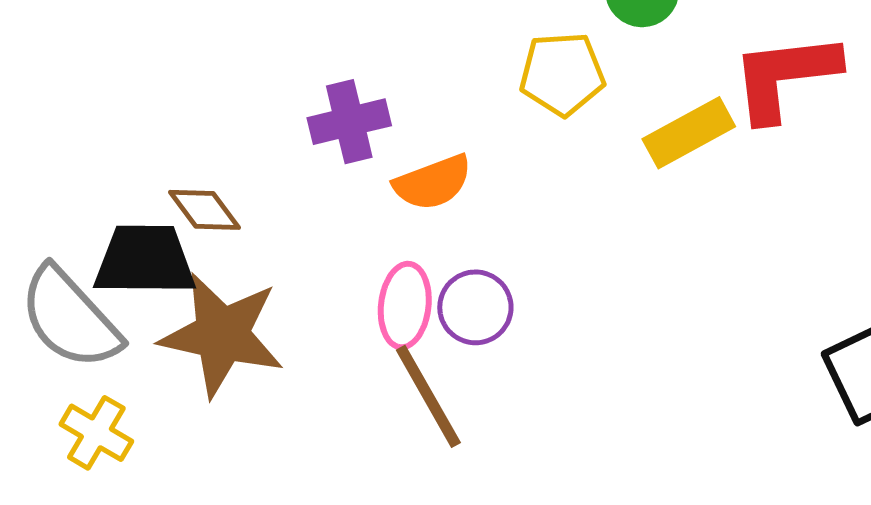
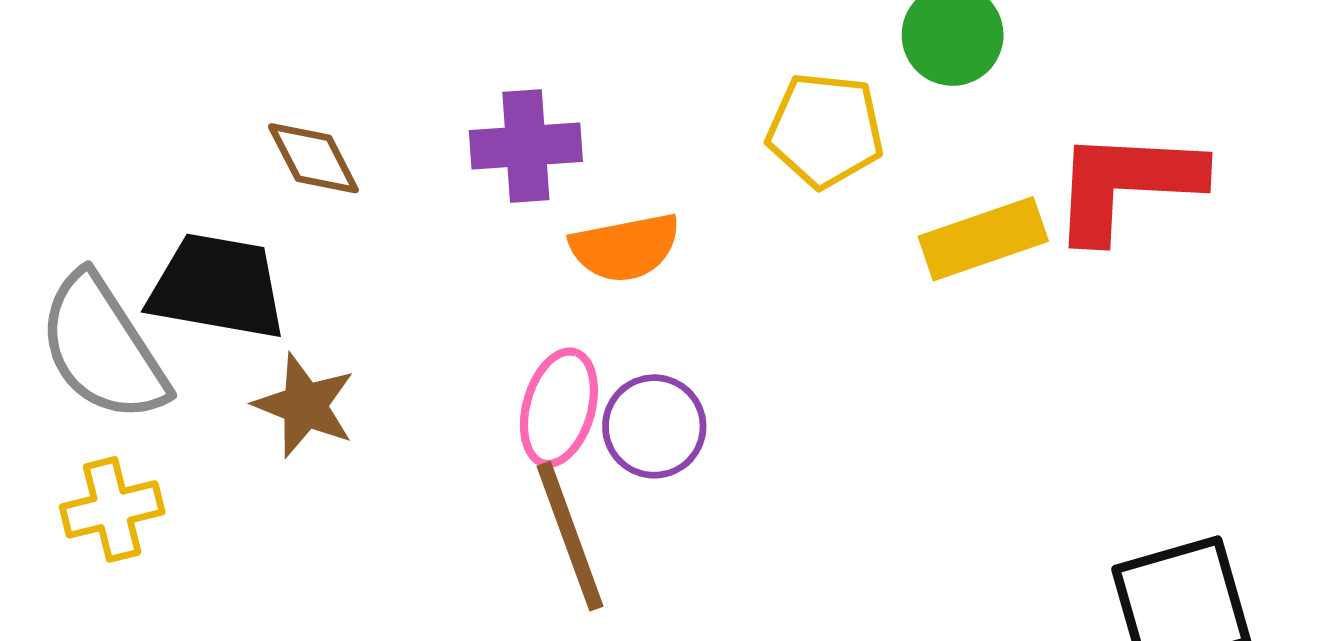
brown diamond: (204, 210) -> (313, 158), moved
brown star: (222, 335) -> (305, 405), size x0.6
yellow cross: (96, 433) -> (112, 509), turned 36

